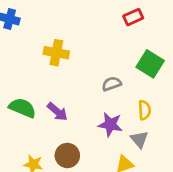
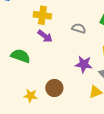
gray semicircle: (112, 84) -> (79, 28), moved, turned 40
purple arrow: (57, 112) -> (45, 36), moved

